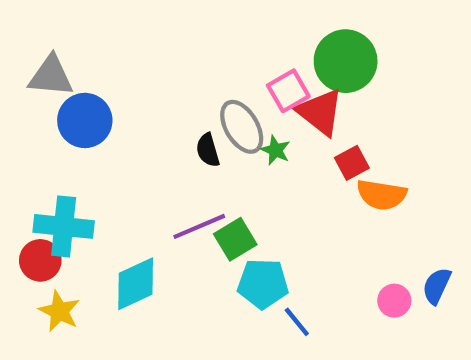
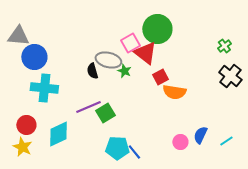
gray ellipse: (242, 127) -> (108, 60), turned -45
cyan cross: (64, 226) -> (44, 88), moved
red circle: (40, 260) -> (26, 125), moved
cyan pentagon: (263, 284) -> (117, 148), moved

